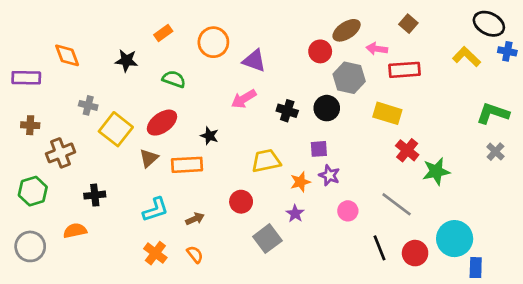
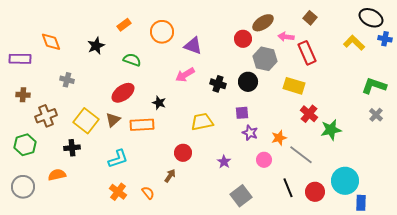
black star: (126, 61) -> (96, 46), turned -30
red rectangle: (405, 70) -> (307, 53), turned 70
yellow square: (116, 129) -> (86, 121), moved
orange star: (300, 182) -> (279, 138), moved
brown arrow: (195, 219) -> (170, 176), moved, turned -32
gray square: (267, 239) -> (241, 196), moved

